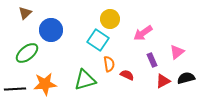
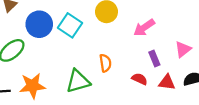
cyan square: (98, 40) -> (70, 25), moved
red semicircle: (127, 75) -> (140, 79), moved
red triangle: (163, 81) -> (167, 82), turned 35

